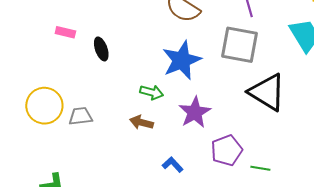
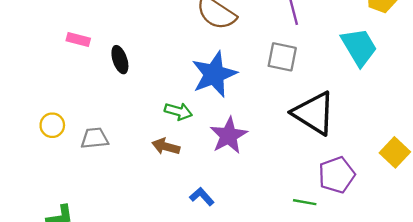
gray square: (239, 45) -> (282, 57), size x0.7
yellow circle: (44, 106) -> (52, 125), size x0.6
purple pentagon: (227, 150) -> (337, 175), moved

